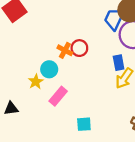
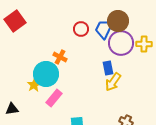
red circle: (79, 48) -> (81, 29), moved
cyan circle: (49, 69) -> (46, 74), size x1.6

